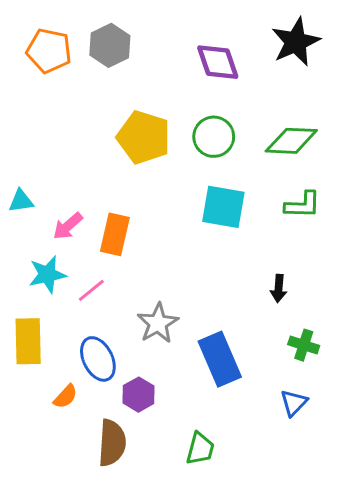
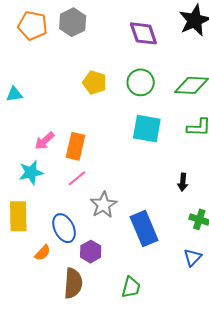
yellow pentagon: (144, 137) -> (95, 83), size x0.7
cyan triangle: (21, 201) -> (14, 94), moved
pink line: (91, 290) -> (77, 178), moved

